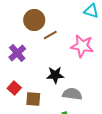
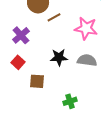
red square: (14, 88) -> (18, 62), moved
gray semicircle: (72, 94) -> (87, 60), moved

